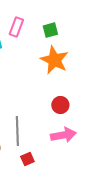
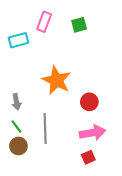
orange star: (54, 60) -> (56, 80), moved
red square: (27, 159) -> (88, 157), moved

